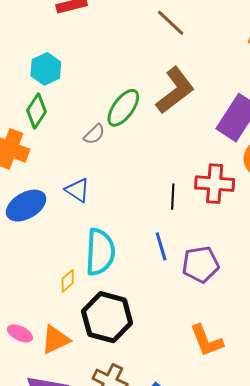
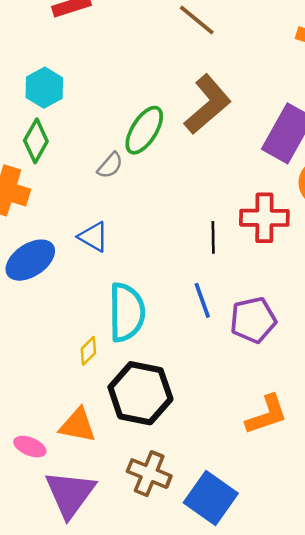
pink ellipse: (20, 333) -> (30, 447), moved
orange triangle: (55, 340) -> (78, 425), turned 40
orange L-shape: (207, 341) -> (267, 415), turned -84

